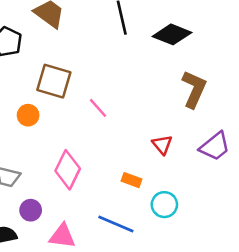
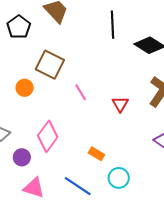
red triangle: (162, 145) -> (120, 104), moved
purple circle: (31, 210) -> (22, 157), moved

